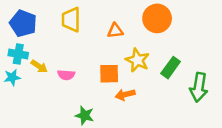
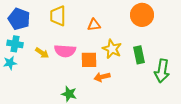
orange circle: (157, 18) -> (142, 15), moved
yellow arrow: (39, 66) -> (42, 53), moved
green rectangle: (171, 68) -> (139, 55), turned -48
pink semicircle: (66, 75) -> (65, 51), moved, size x1.5

